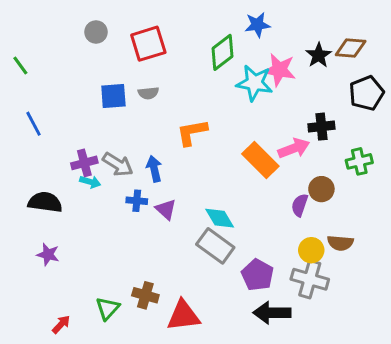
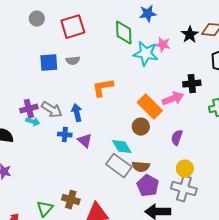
green diamond: (223, 52) -> (124, 33), turned -55
pink star: (279, 70) -> (163, 45), size x0.7
brown circle: (321, 189) -> (141, 127), moved
brown semicircle: (340, 243) -> (141, 167), moved

